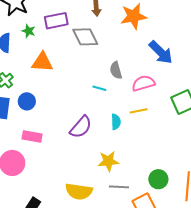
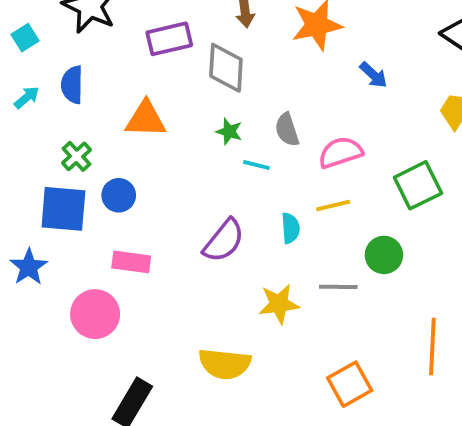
green star: (29, 31) -> (229, 131), moved
gray diamond: (85, 37) -> (226, 68), turned 32
blue arrow: (161, 52) -> (373, 75), moved, size x0.6
green circle: (158, 179) -> (384, 255), moved
gray line: (119, 187) -> (338, 287), moved

